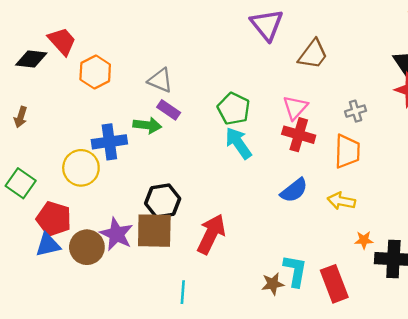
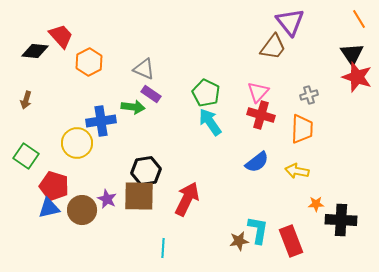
purple triangle: (267, 25) -> (290, 22), moved
purple star: (116, 234) -> (107, 199), size x0.7

